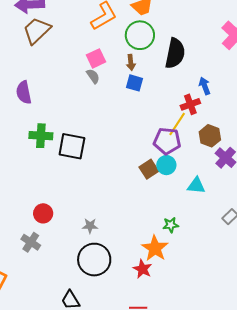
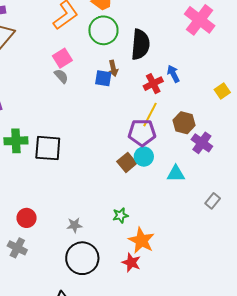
brown arrow: (131, 62) -> (113, 68), moved
red cross: (190, 104) -> (153, 84), moved
green star: (171, 225) -> (121, 215), moved

